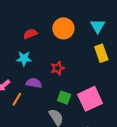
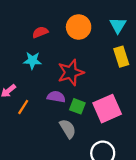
red star: (58, 68) -> (71, 72), size x1.6
purple semicircle: (34, 83) -> (56, 97), moved

